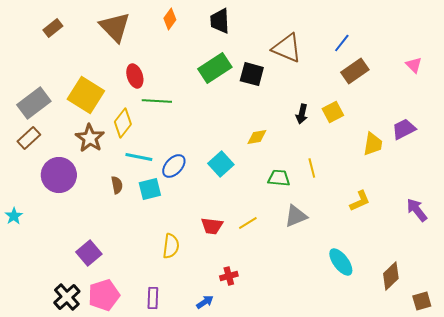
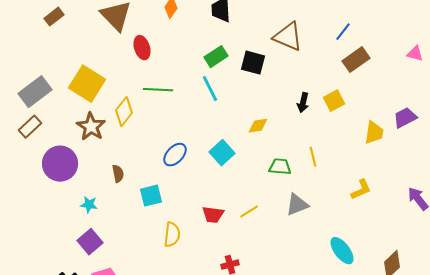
pink triangle: (414, 65) -> (415, 54), turned -30
green rectangle: (215, 68) -> (216, 57), size x0.7
red ellipse: (135, 76) -> (142, 48), moved
cyan line: (139, 157) -> (210, 89), moved, turned 52
cyan square: (150, 189) -> (151, 196), moved
cyan star: (14, 216) -> (89, 205), moved, turned -30

